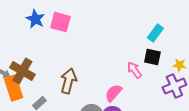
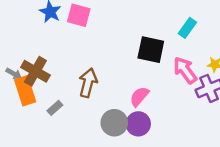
black square: (152, 57) -> (151, 50), moved, size x1.4
pink arrow: (134, 70) -> (185, 70), moved, size x1.4

